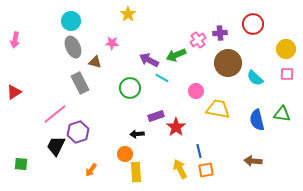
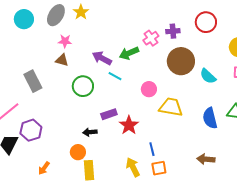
gray ellipse: (73, 47) -> (56, 15), moved, turned 55
brown triangle: (95, 62) -> (62, 60), moved

